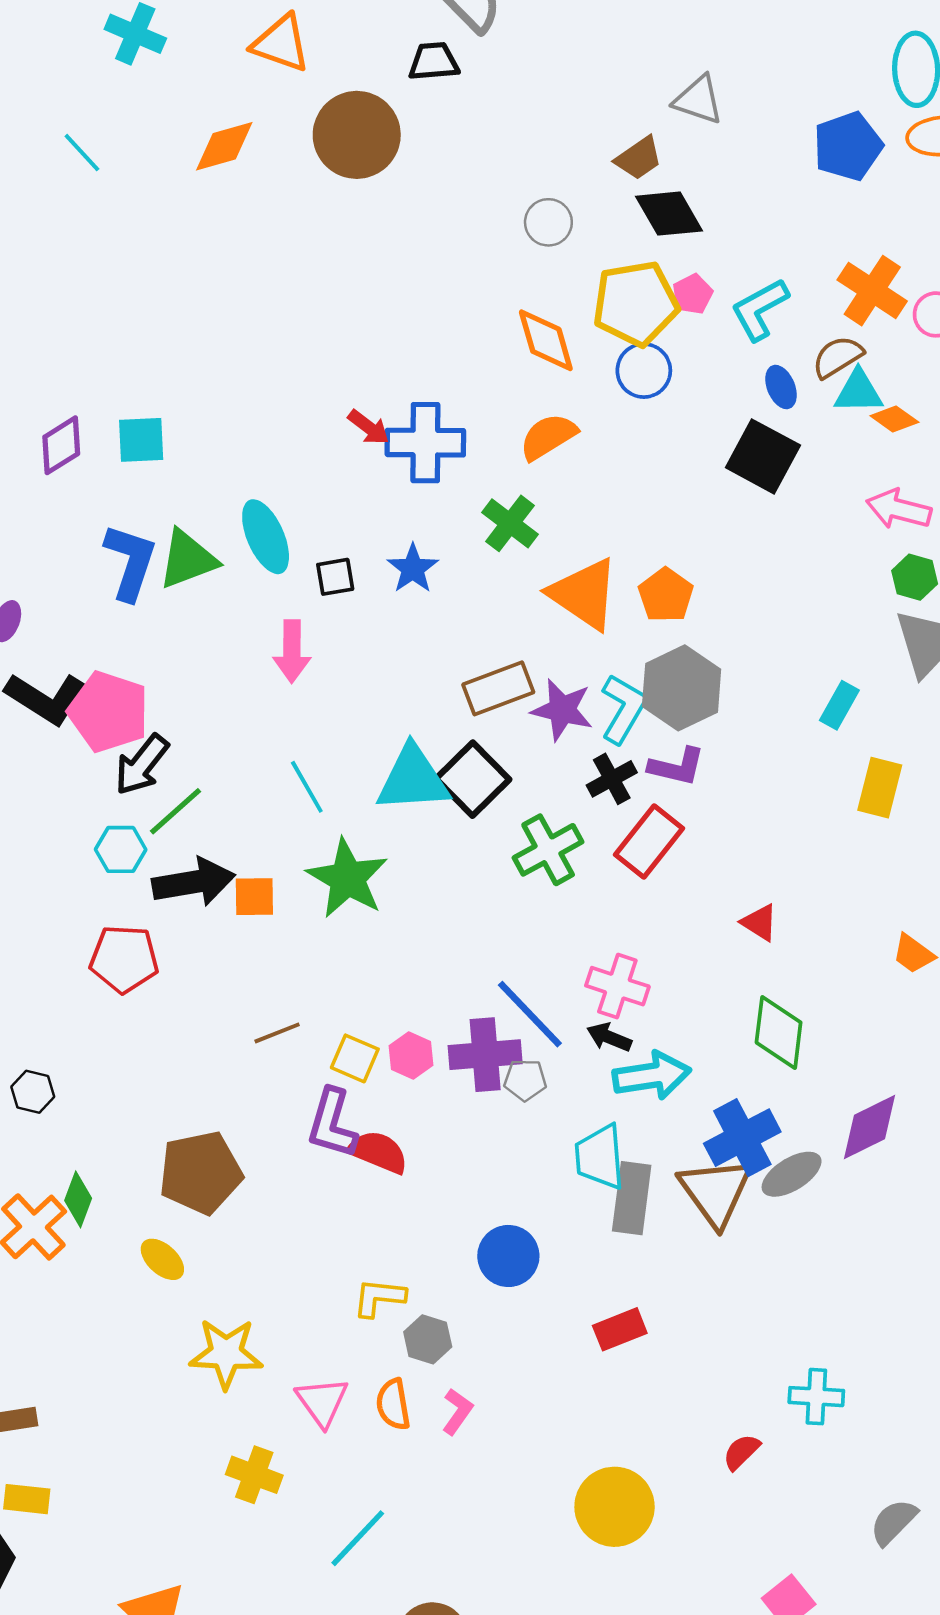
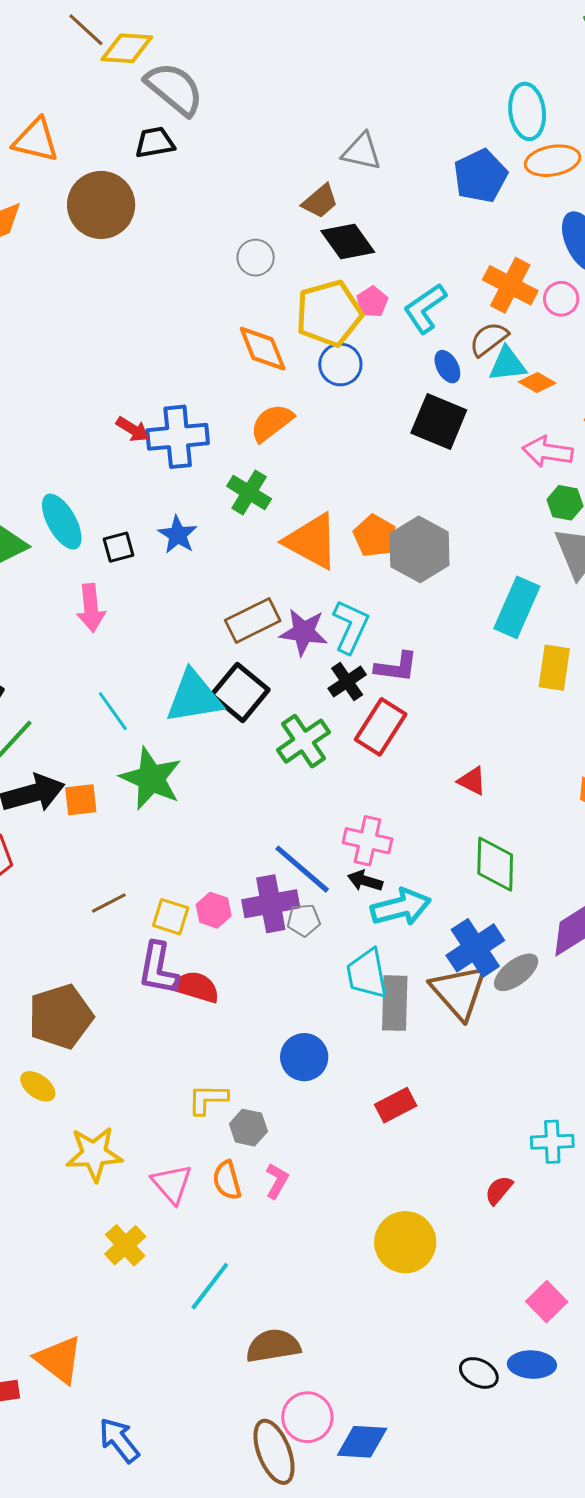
gray hexagon: (682, 688) -> (419, 549), moved
cyan rectangle: (839, 705) -> (517, 607), size x1.6
yellow cross: (254, 1475) -> (125, 1245), turned 33

